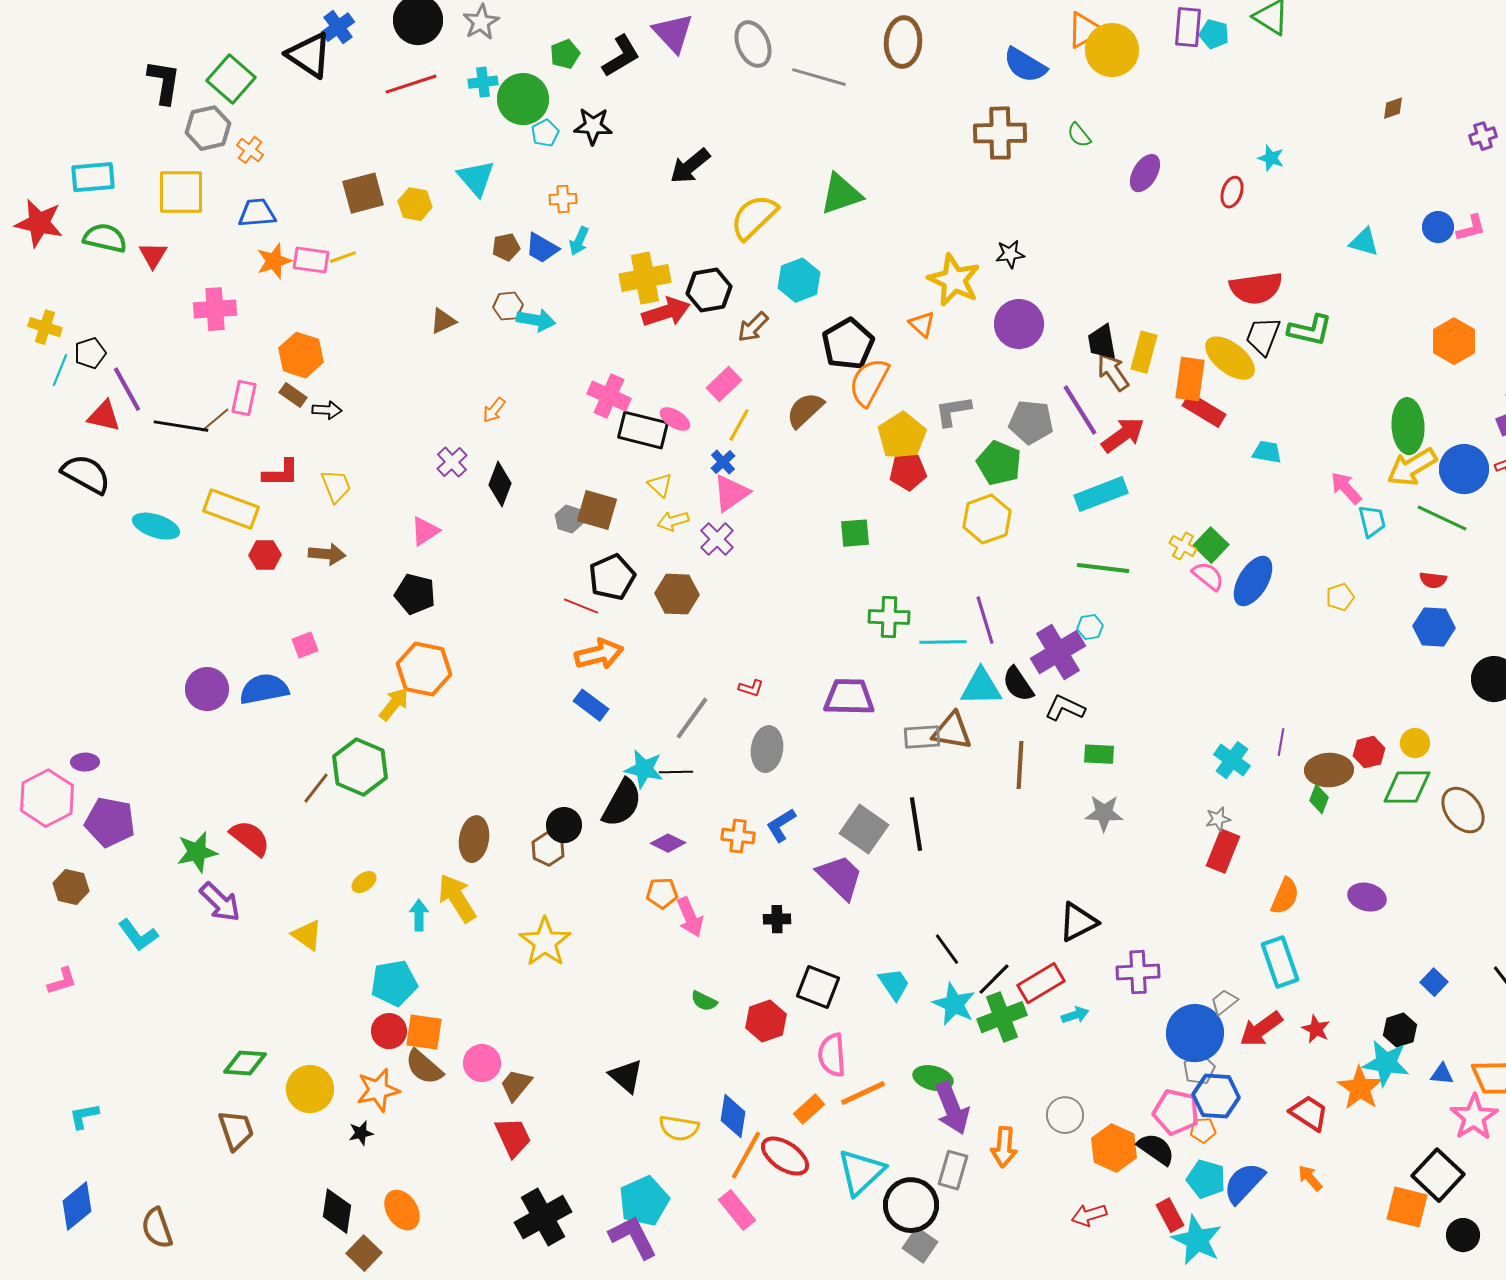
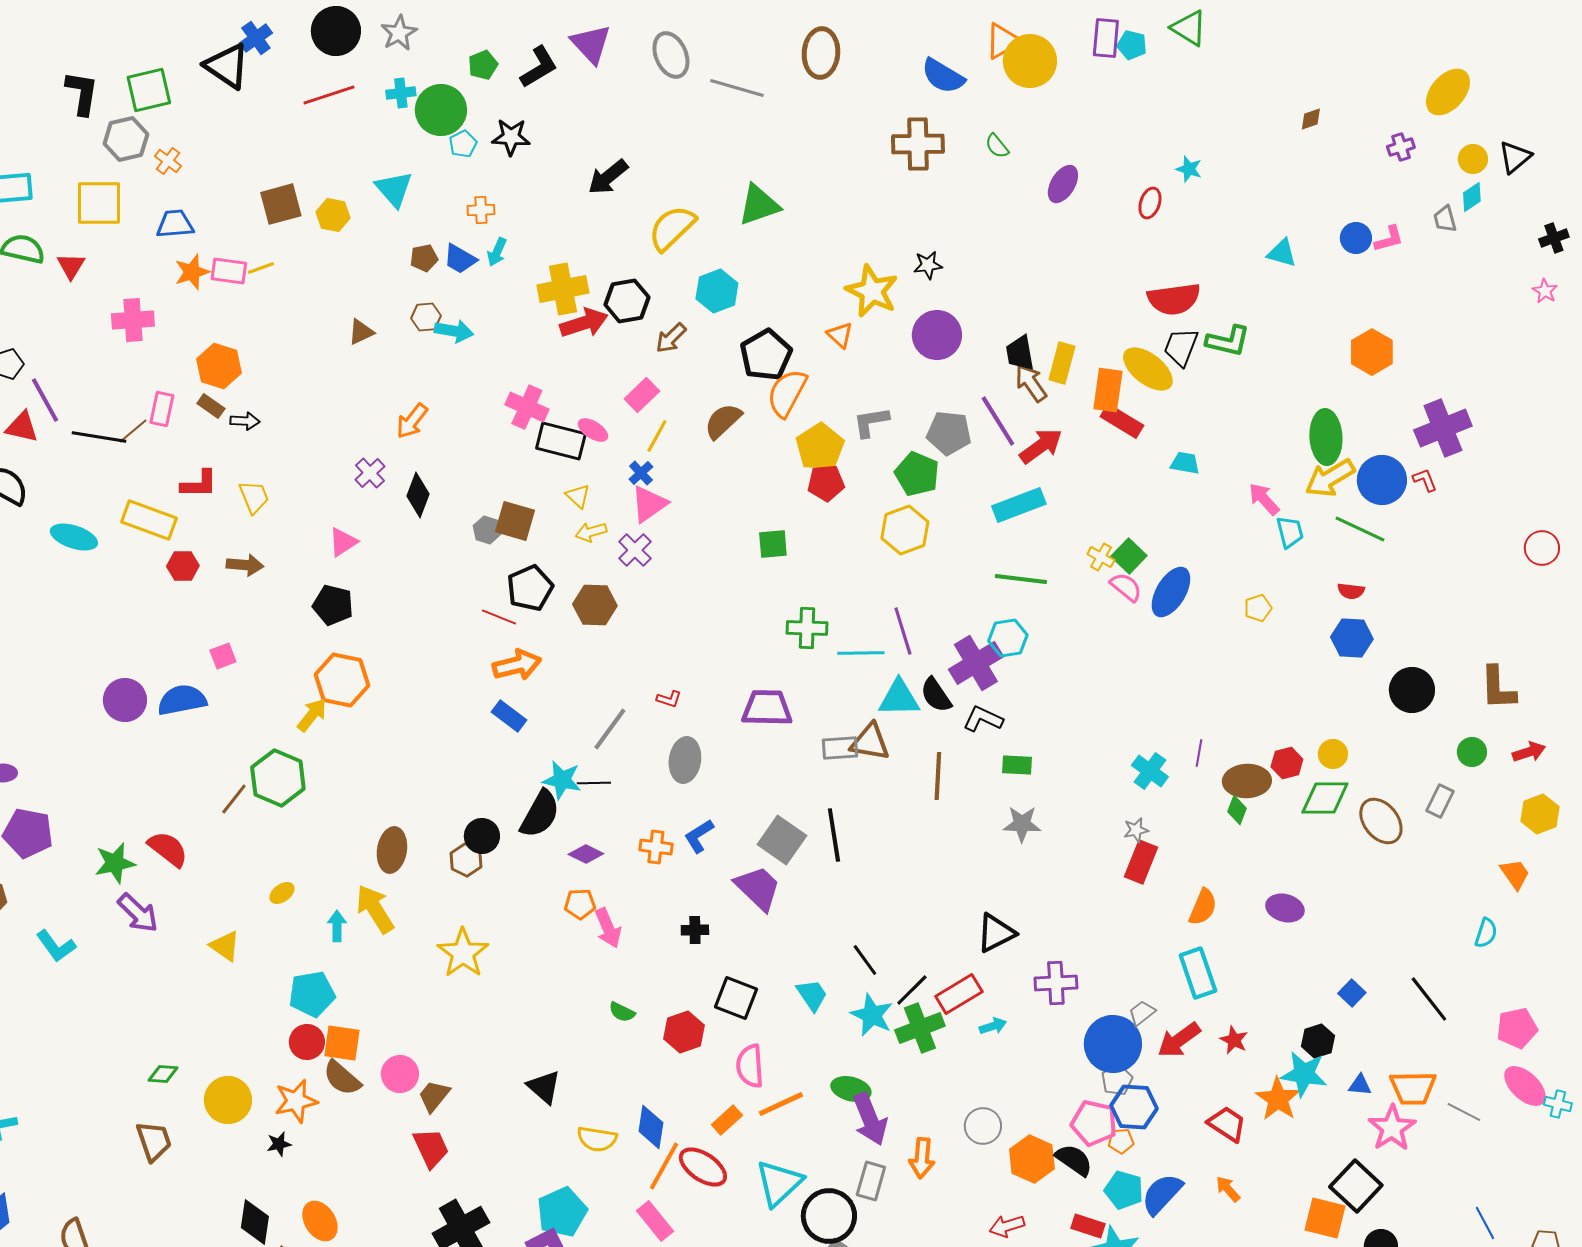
green square: (231, 79) -> (149, 90), turned 36
orange arrow: (494, 410) -> (412, 421), size x1.4
cyan hexagon: (1090, 627) -> (1008, 638), size x1.5
green diamond: (245, 1063) -> (163, 1074), size x0.7
red rectangle: (1170, 1215) -> (1088, 1226), turned -44

